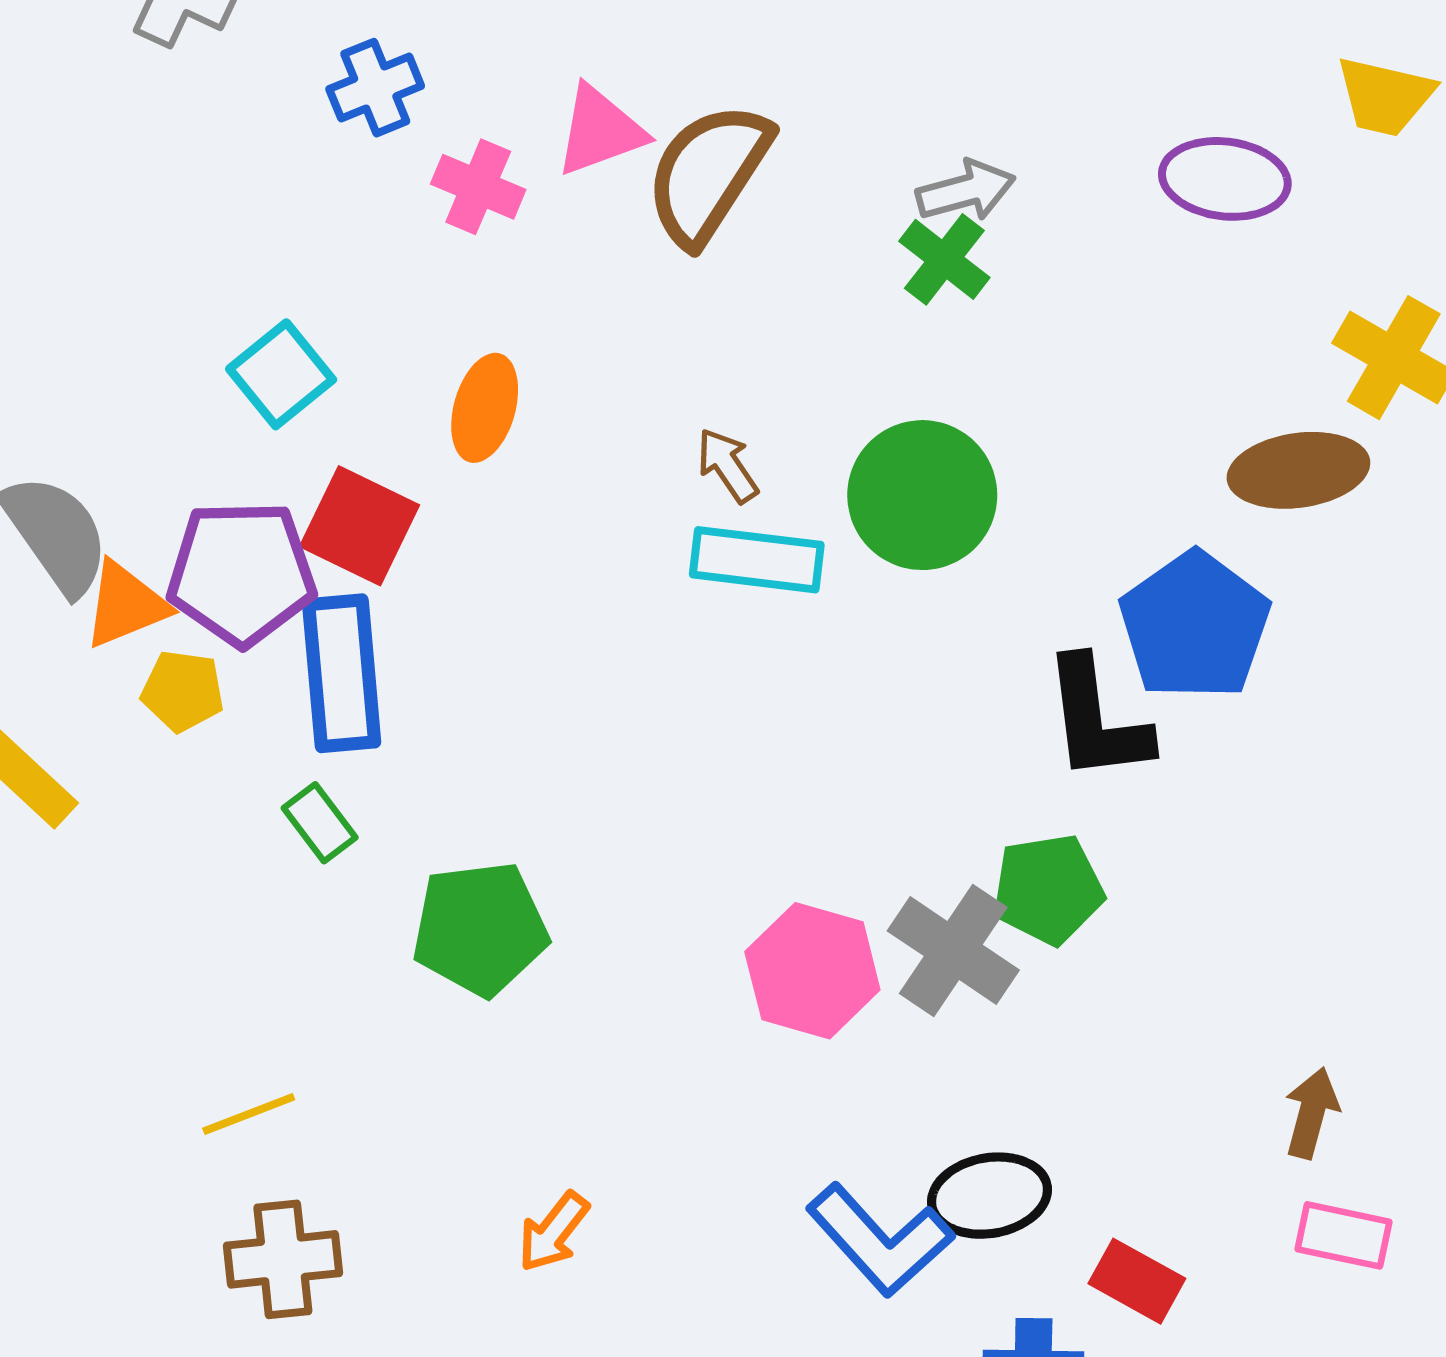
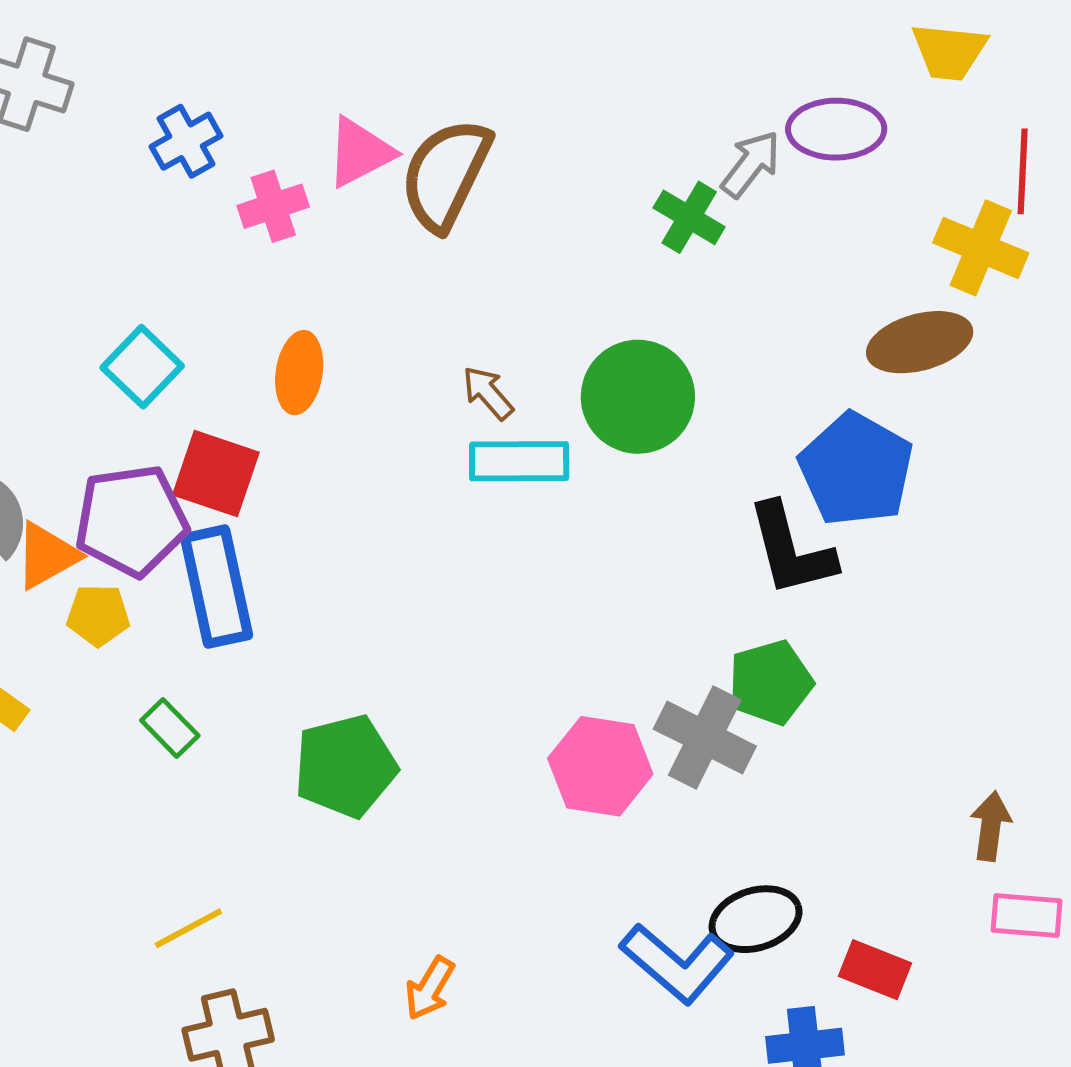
pink cross: (478, 187) -> (273, 206), turned -34
gray arrow: (966, 191) -> (751, 164), moved, turned -30
green cross: (944, 259) -> (689, 217), moved
green rectangle: (320, 823) -> (170, 728), moved

